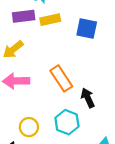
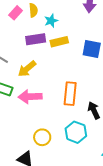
orange rectangle: (61, 78) -> (70, 94), turned 40

